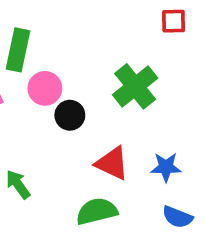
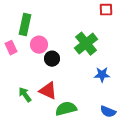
red triangle: (112, 163) -> (48, 91), moved
blue star: (166, 167) -> (102, 75), moved

